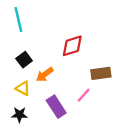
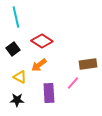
red diamond: (72, 46) -> (42, 41), moved, turned 50
black square: (24, 60) -> (13, 49), moved
purple rectangle: (56, 107) -> (49, 93), turned 30

